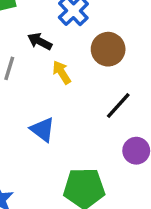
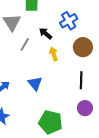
black line: (118, 105) -> (81, 80), turned -54

